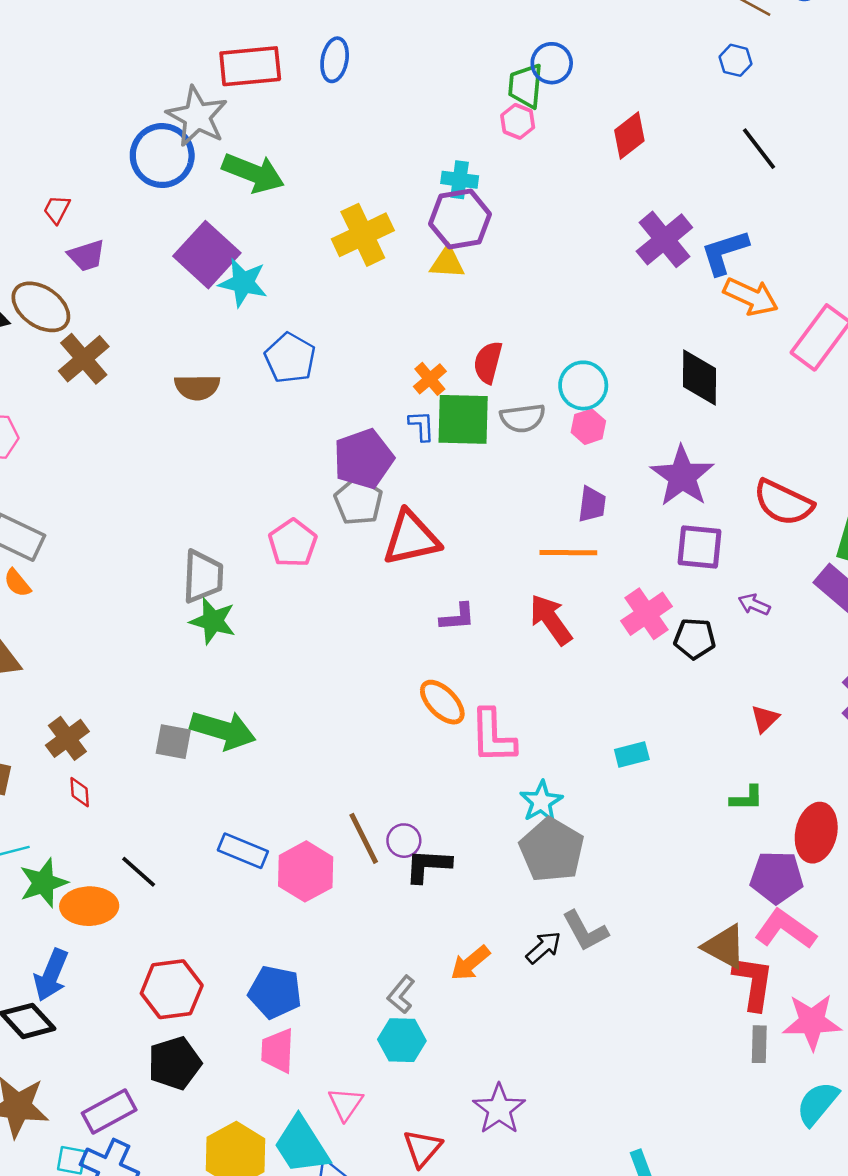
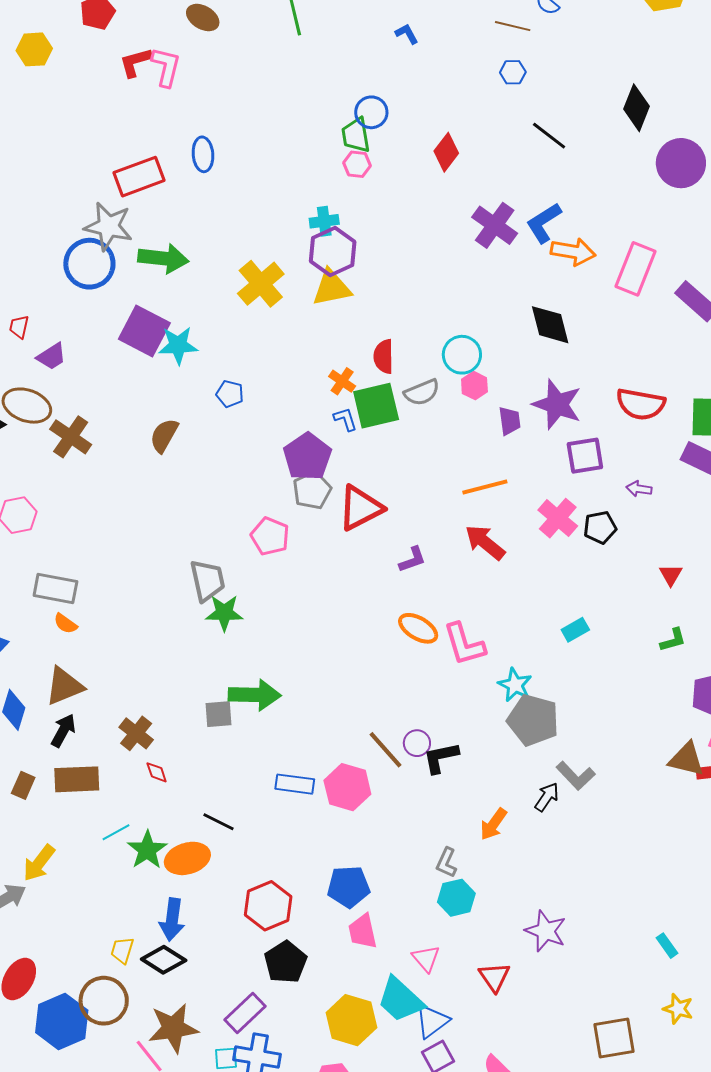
yellow triangle: (447, 263) -> (332, 288), size x1.4
blue pentagon: (290, 358) -> (230, 394), size x0.7
brown semicircle: (197, 387) -> (164, 435), turned 135
gray pentagon: (358, 501) -> (312, 490), turned 30
purple trapezoid: (592, 504) -> (510, 421), moved

